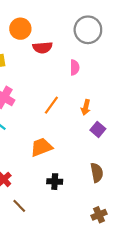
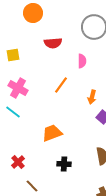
orange circle: (20, 29) -> (33, 13), moved
orange line: (51, 105) -> (61, 85), moved

